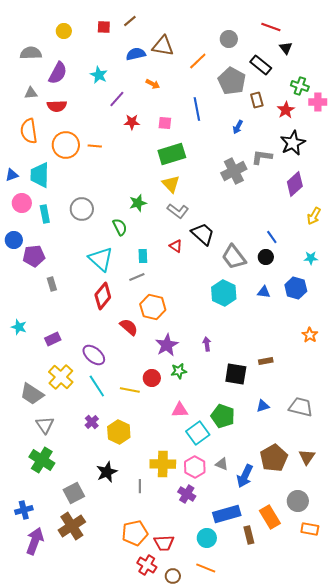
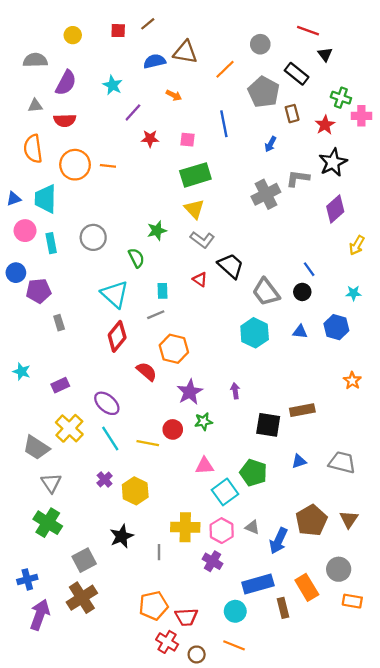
brown rectangle: (266, 361) -> (302, 410), size x1.5

